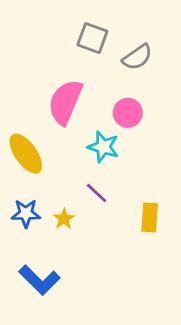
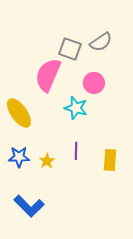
gray square: (92, 38) -> (70, 49), moved
purple line: (97, 193) -> (76, 151), moved, turned 48

